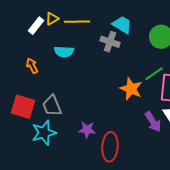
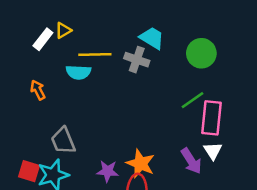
yellow line: (77, 22) -> (95, 55), moved
orange star: (131, 89) -> (141, 164), moved
red square: (23, 107) -> (29, 171), moved, size x0.7

